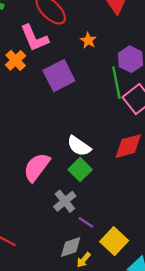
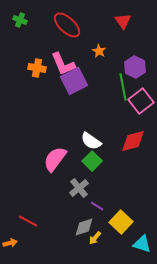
pink L-shape: (34, 38) -> (63, 64), moved
orange cross: (16, 60) -> (37, 68), turned -36

